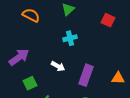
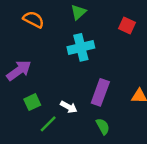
cyan cross: (70, 38) -> (81, 47), size x1.5
white arrow: (58, 66) -> (69, 107), moved

